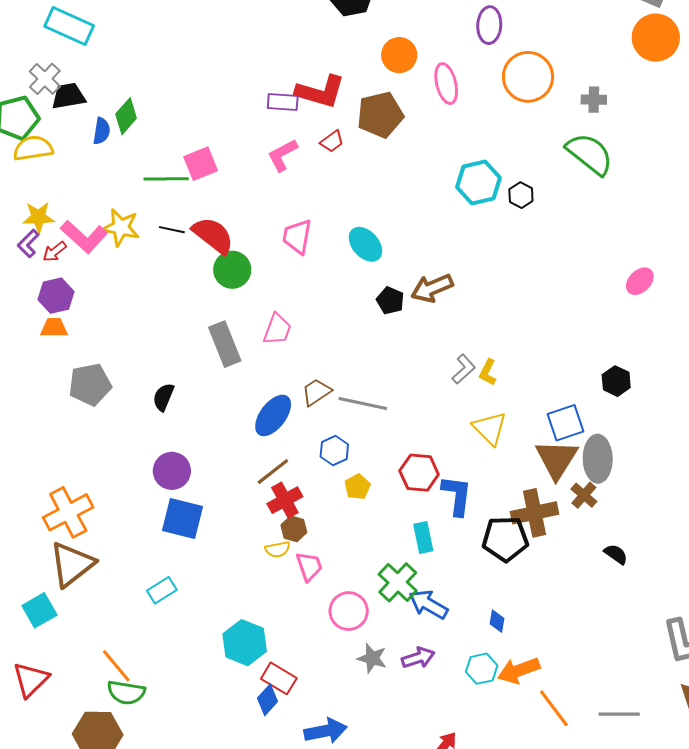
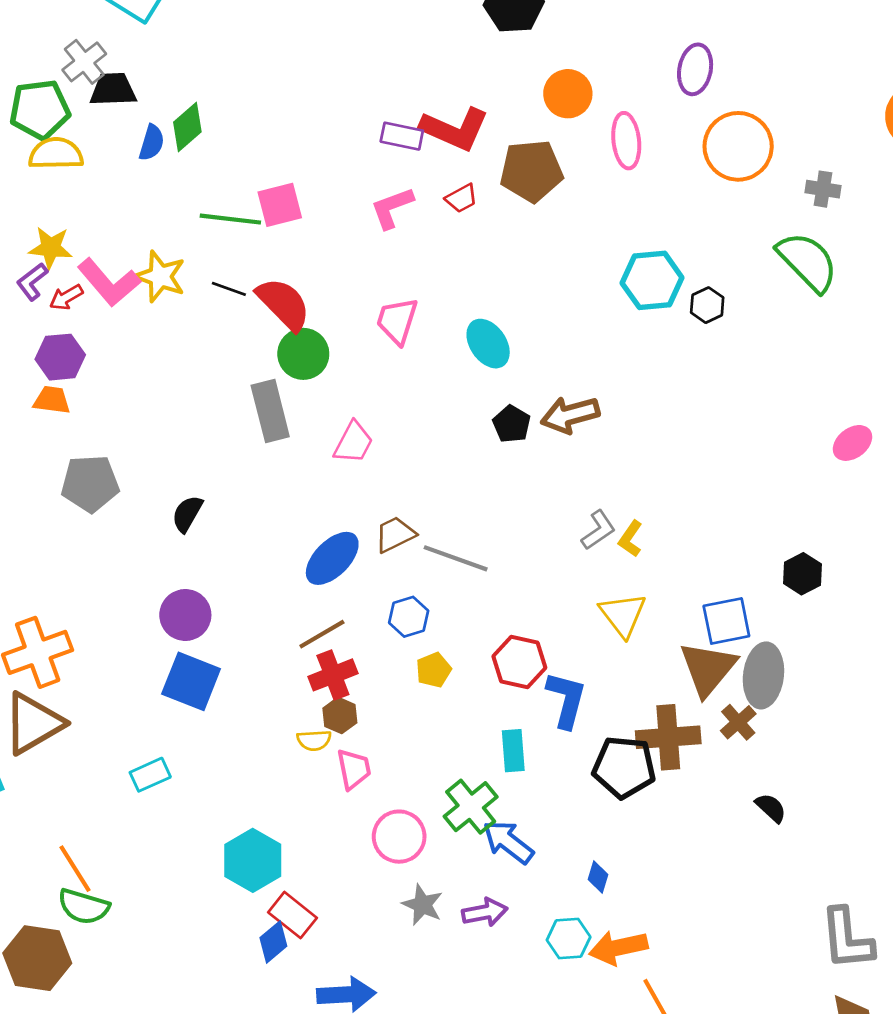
gray rectangle: (225, 344) -> (270, 411), moved

